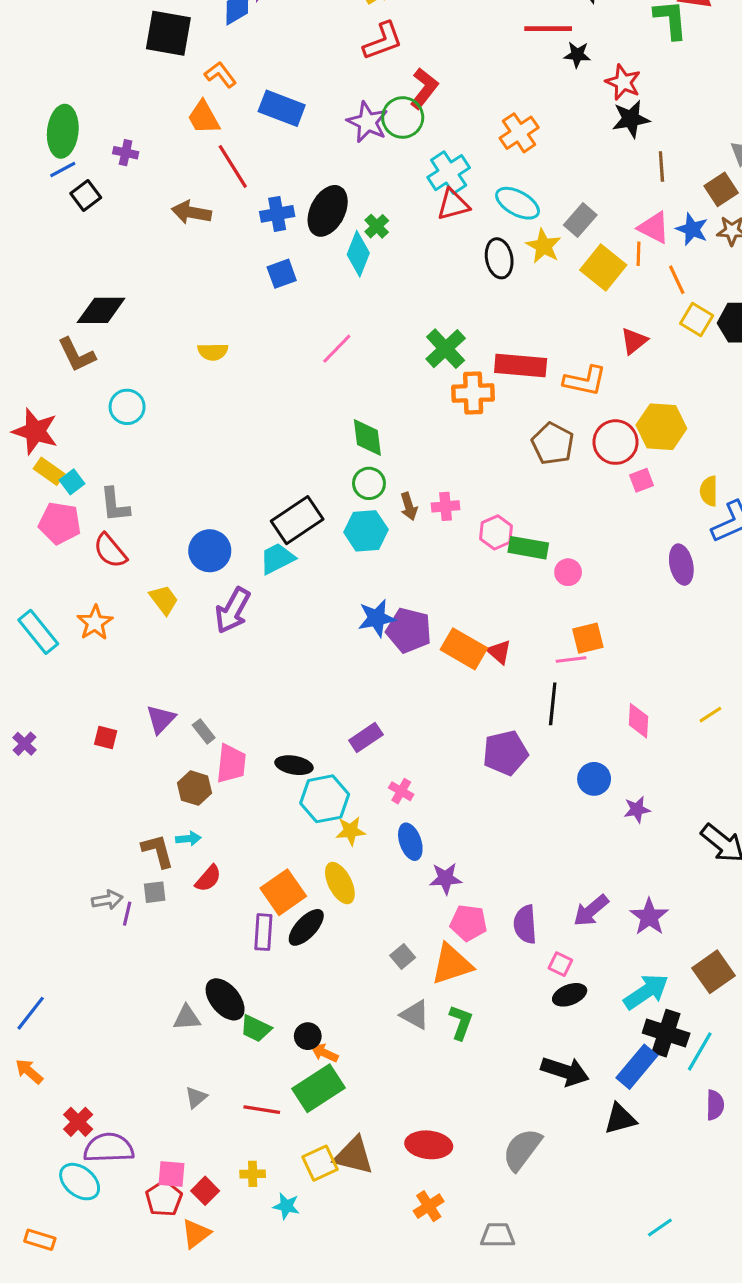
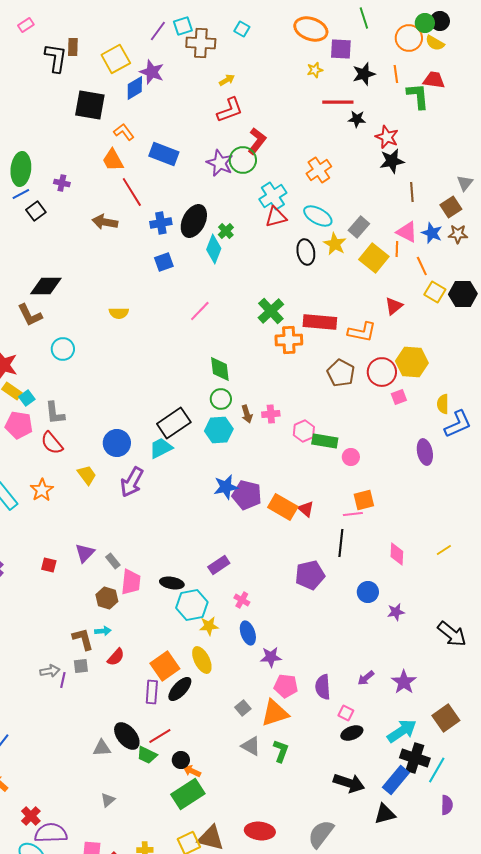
purple arrow: (591, 911) -> (366, 678), size x0.7
red line: (262, 1110) -> (160, 736), moved, turned -40

